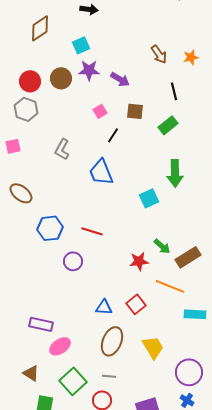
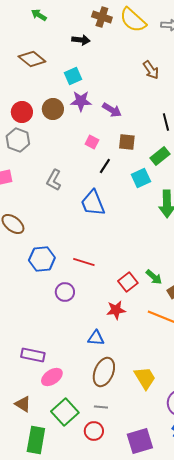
brown diamond: (40, 28) -> (32, 59), turned 72
brown arrow: (159, 54) -> (151, 70), moved
pink square: (100, 111) -> (92, 142), turned -32
cyan square: (149, 198) -> (141, 178), moved
red star: (139, 261) -> (116, 310), moved
red square: (136, 304) -> (128, 282), moved

